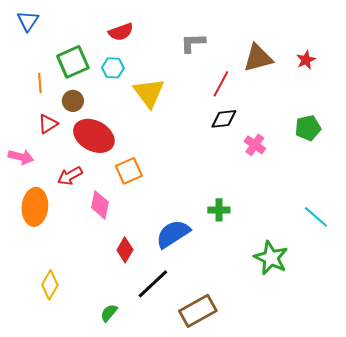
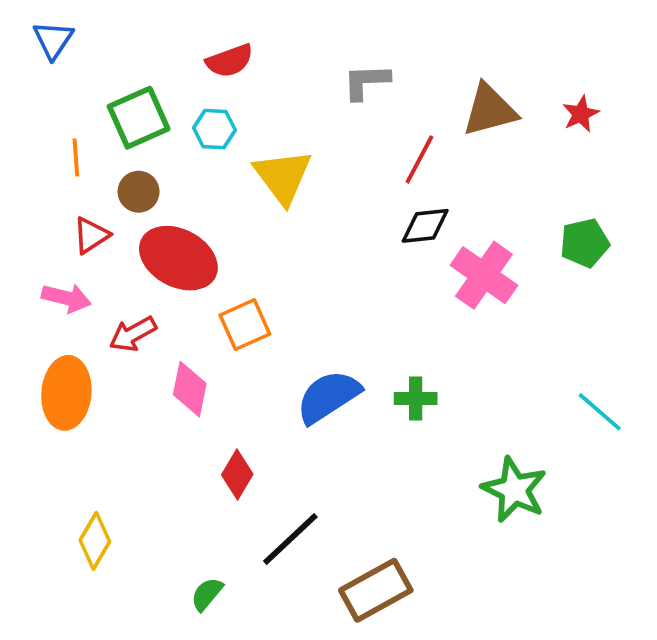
pink cross: (255, 145) -> (484, 275), size x1.6
pink arrow: (21, 157) -> (66, 298), moved
blue semicircle: (173, 234) -> (328, 397), moved

